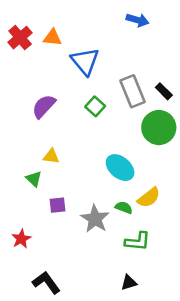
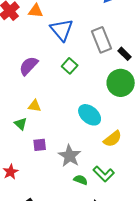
gray rectangle: (133, 91) -> (102, 40), moved
green semicircle: (124, 208) -> (81, 180), moved
green L-shape: (138, 241) -> (104, 174), turned 40

